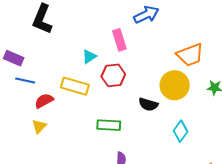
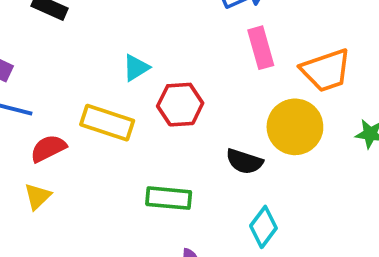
pink rectangle: (119, 40) -> (261, 48), moved
cyan diamond: (180, 131) -> (263, 227), moved

